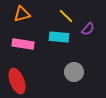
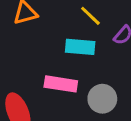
pink rectangle: (23, 44) -> (61, 84), moved

